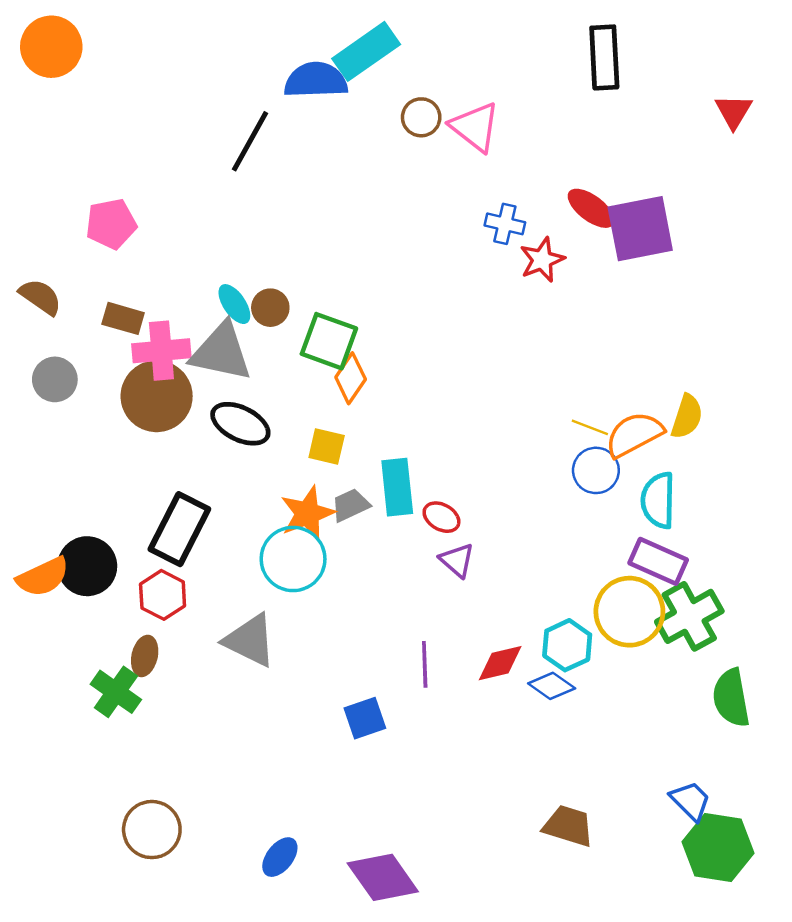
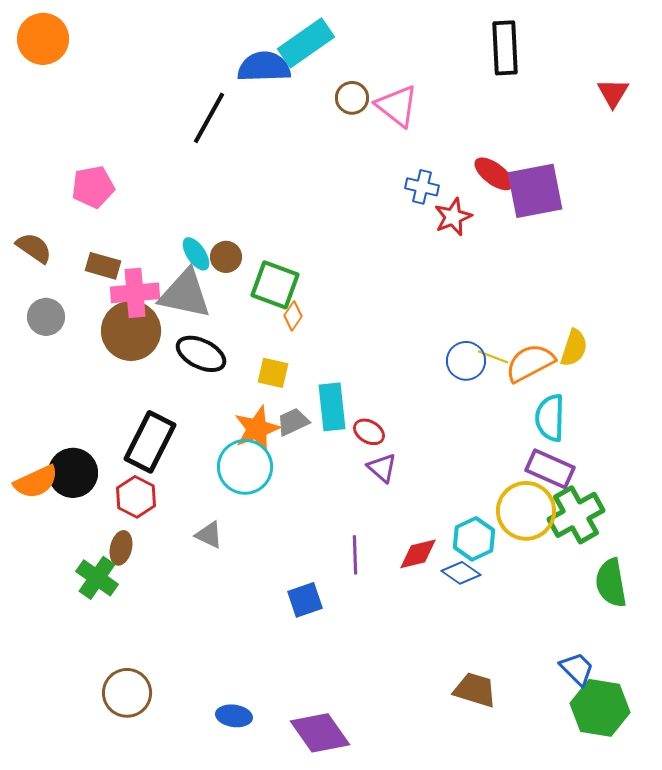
orange diamond: (351, 378) -> (293, 316), size x0.7
blue circle: (596, 470) -> (466, 361), moved
gray triangle: (250, 640) -> (209, 535), size x0.6
blue ellipse: (280, 857) -> (234, 716), turned 60

